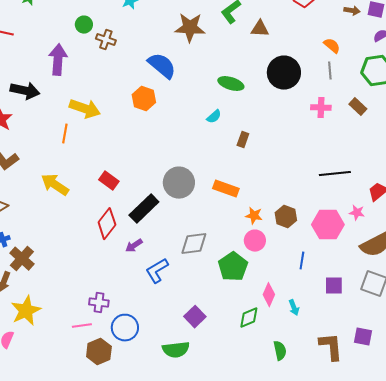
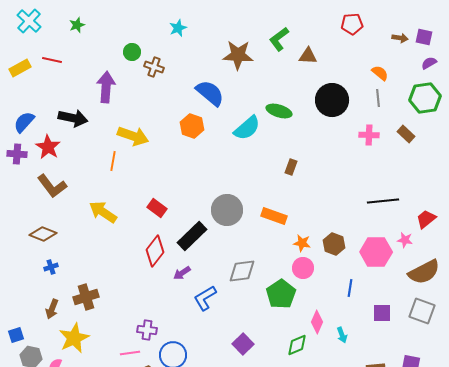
cyan semicircle: (214, 117) -> (247, 128), moved, size x1.8
brown cross: (22, 259) -> (86, 297), moved, turned 30

